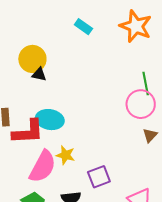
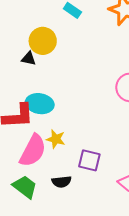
yellow circle: (32, 59) -> (43, 41), moved
purple square: (99, 177) -> (89, 160), turned 35

